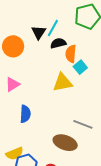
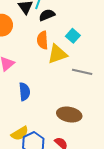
orange semicircle: (71, 54) -> (42, 40), moved
gray line: (83, 124) -> (82, 72), moved

